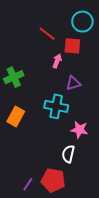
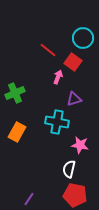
red square: (72, 46) -> (73, 62), turned 30
red pentagon: (53, 180) -> (75, 195), moved

